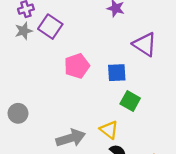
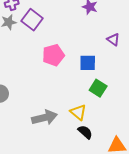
purple triangle: (145, 44) -> (113, 40), size x0.6

